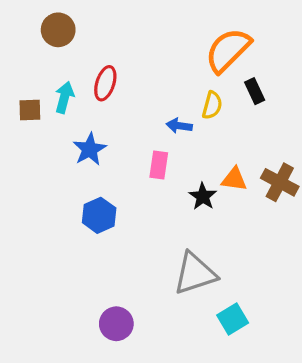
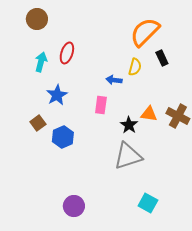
brown square: (30, 110) -> (38, 123), moved, turned -35
gray triangle: (195, 273) -> (128, 156), moved
cyan square: (233, 319) -> (148, 203), turned -30

